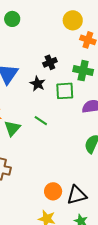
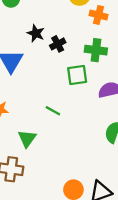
black star: (38, 84) -> (36, 33), moved
green triangle: (12, 128) -> (27, 139), moved

